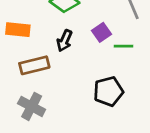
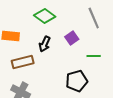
green line: (123, 46) -> (94, 56), moved

